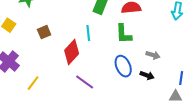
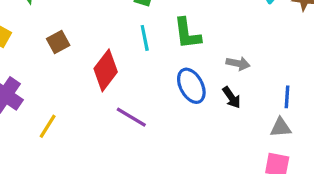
cyan line: (88, 33) -> (145, 38), moved
black arrow: (147, 75) -> (232, 97), turned 40

